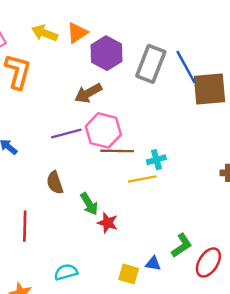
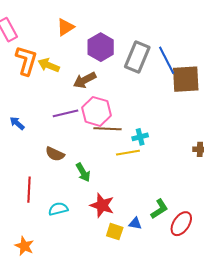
yellow arrow: (45, 33) -> (49, 65), moved
orange triangle: (77, 33) -> (65, 27), moved
brown semicircle: (55, 183) -> (55, 154), turned -48
red star: (108, 223) -> (102, 205), moved, size x1.4
cyan semicircle: (66, 272) -> (58, 209), moved

